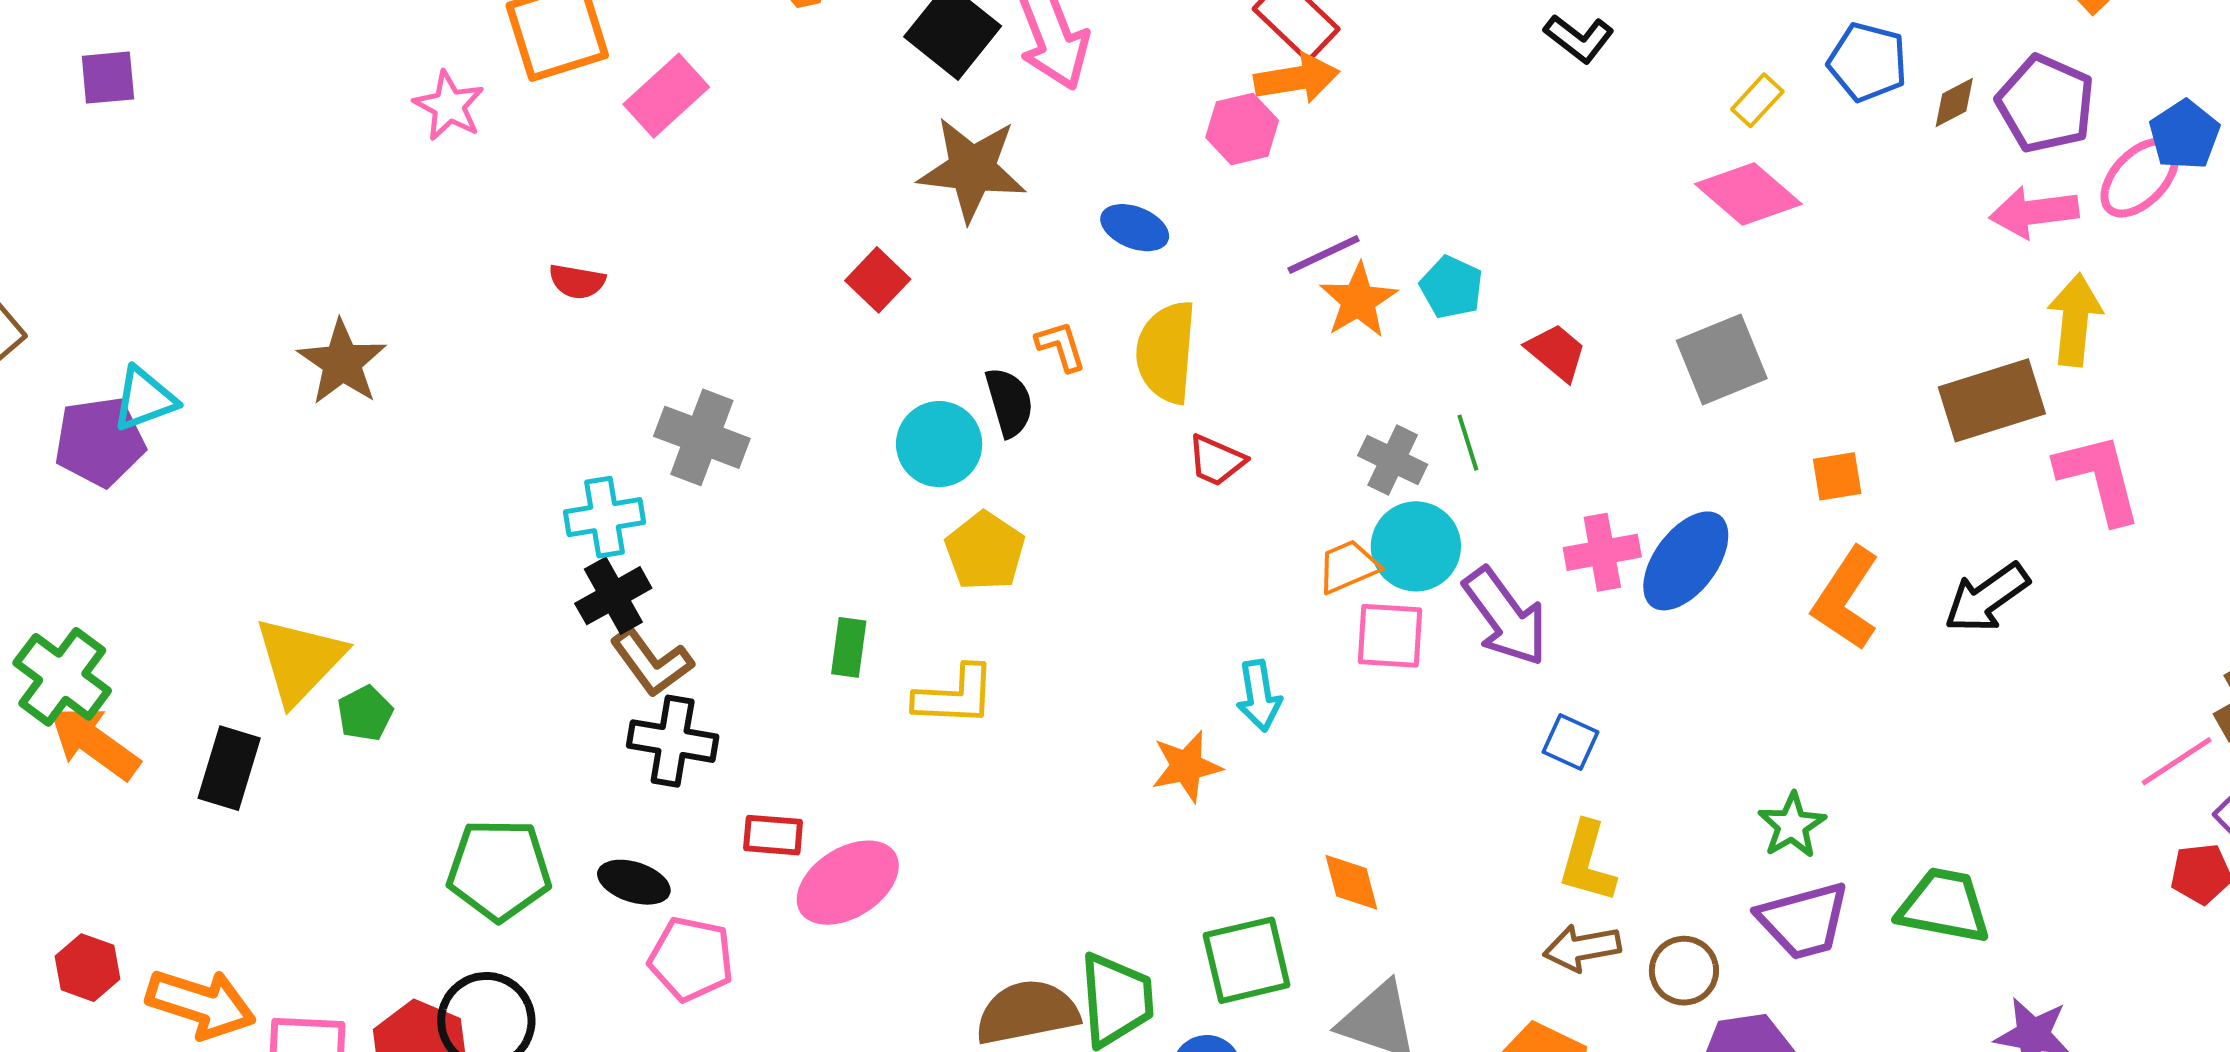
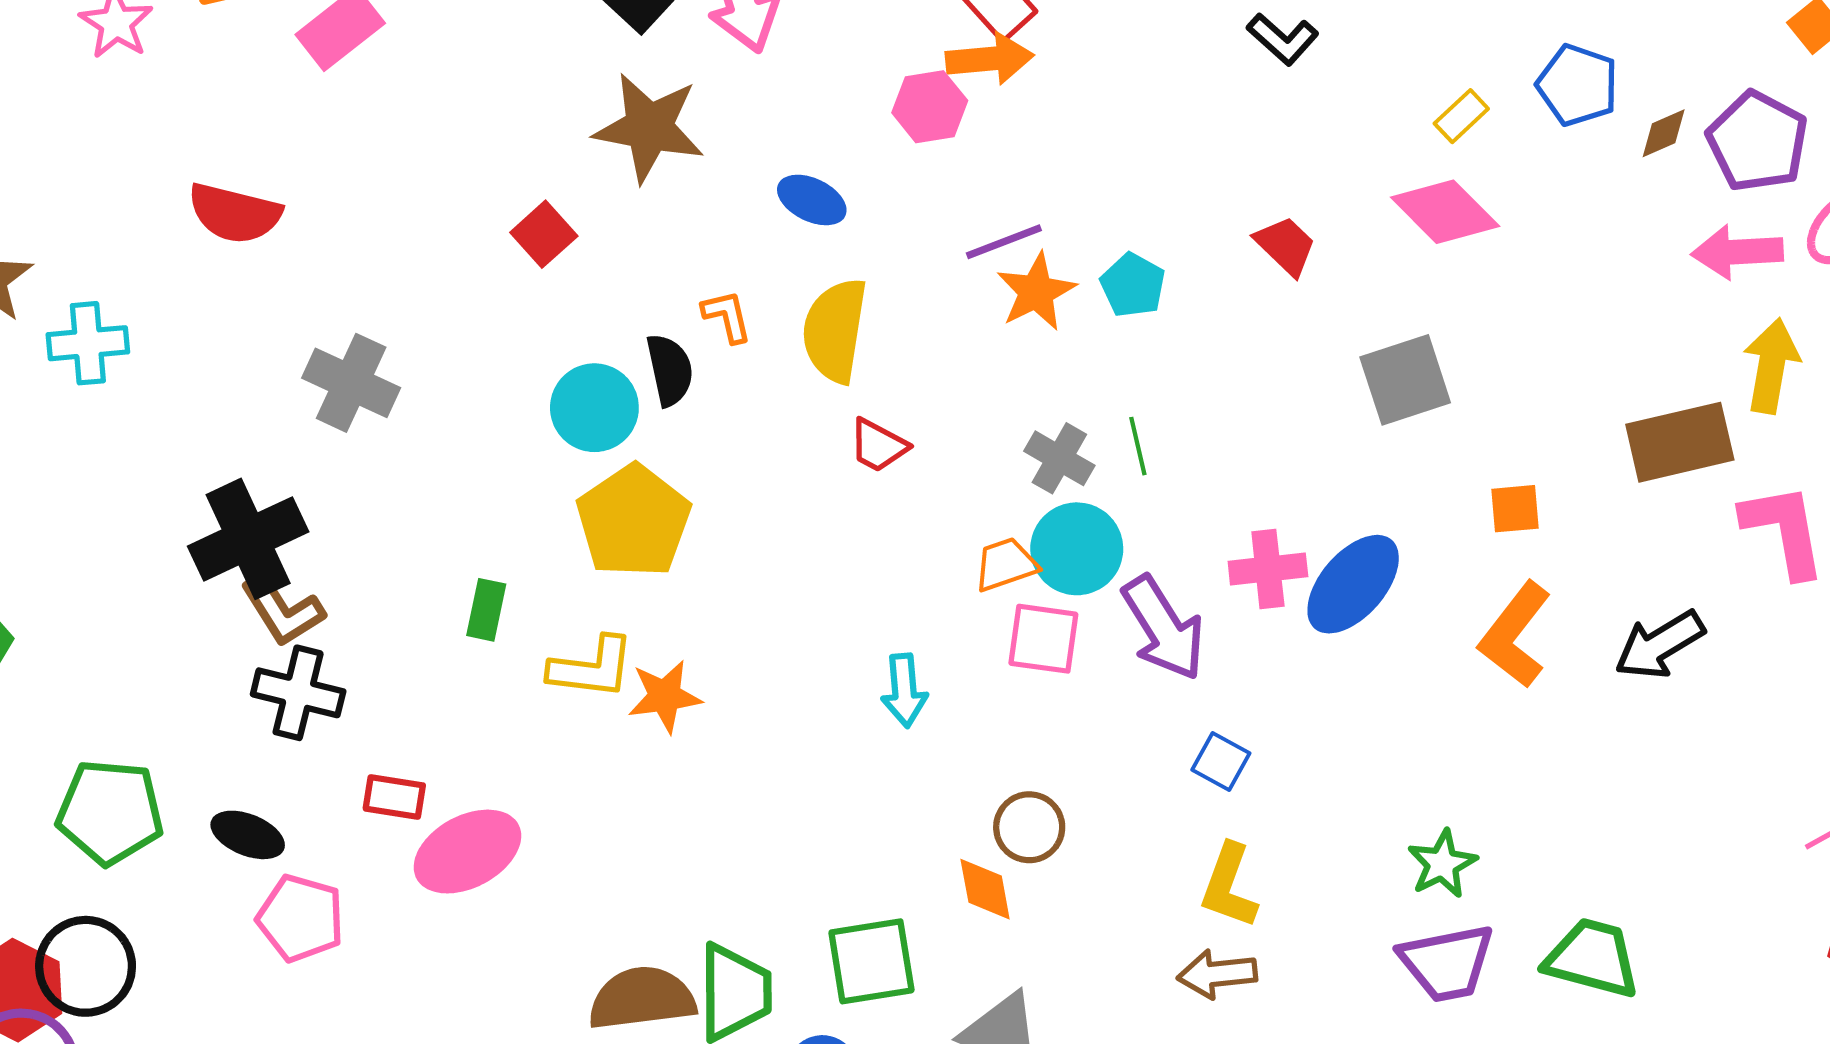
red semicircle: (577, 281) -> (235, 213), size x1.6
red trapezoid: (1556, 352) -> (1286, 246), moved
cyan cross: (605, 517) -> (88, 343), moved
yellow pentagon: (985, 551) -> (634, 521), size x1.4
black cross: (613, 596) -> (248, 539), size x1.5
orange star: (1186, 766) -> (665, 696), moved
brown circle: (1684, 971) -> (1029, 827), moved

